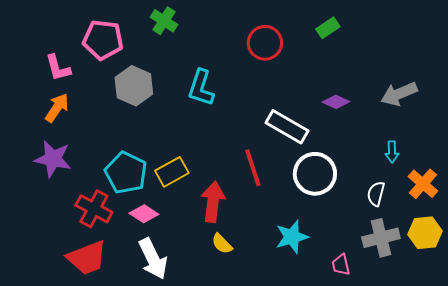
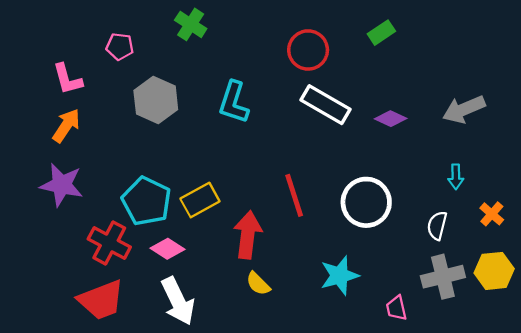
pink pentagon: (103, 40) -> (120, 47), size x0.6
white rectangle: (287, 127) -> (326, 105), moved
orange cross: (423, 184) -> (492, 214), size x0.7

